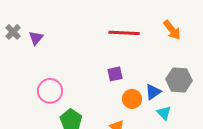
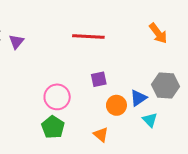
red line: (124, 33) -> (88, 36), moved
pink circle: (50, 91) -> (57, 97), moved

